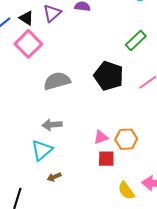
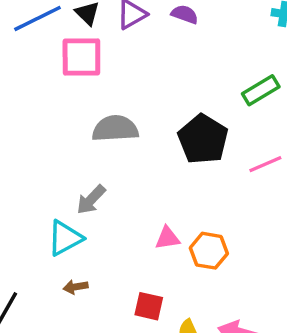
pink square: (28, 44) -> (81, 57), turned 32
gray arrow: (52, 125) -> (91, 200), turned -54
red square: (106, 159) -> (149, 306), moved

